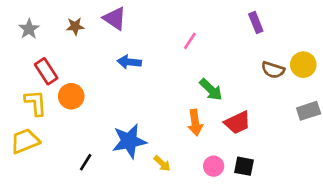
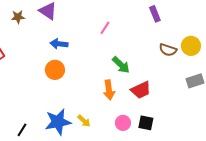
orange circle: (71, 96) -> (55, 70), moved
blue star: (129, 141) -> (58, 122), moved
black line: (86, 162) -> (22, 130), moved

